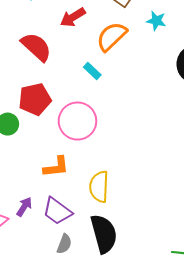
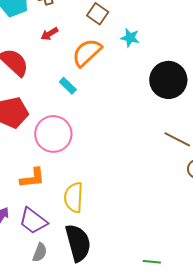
red arrow: (73, 17) -> (49, 34), size x0.7

